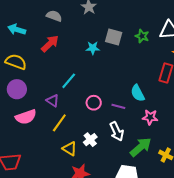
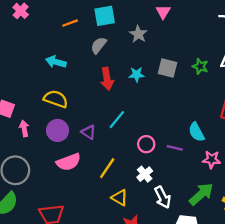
gray semicircle: (54, 16) -> (99, 45), turned -70
red arrow: (50, 44) -> (107, 79), moved, turned 126
cyan star: (93, 48) -> (137, 74), moved
purple triangle: (53, 101) -> (89, 132), moved
white arrow: (117, 131) -> (163, 197), moved
white cross: (90, 140) -> (145, 174), moved

